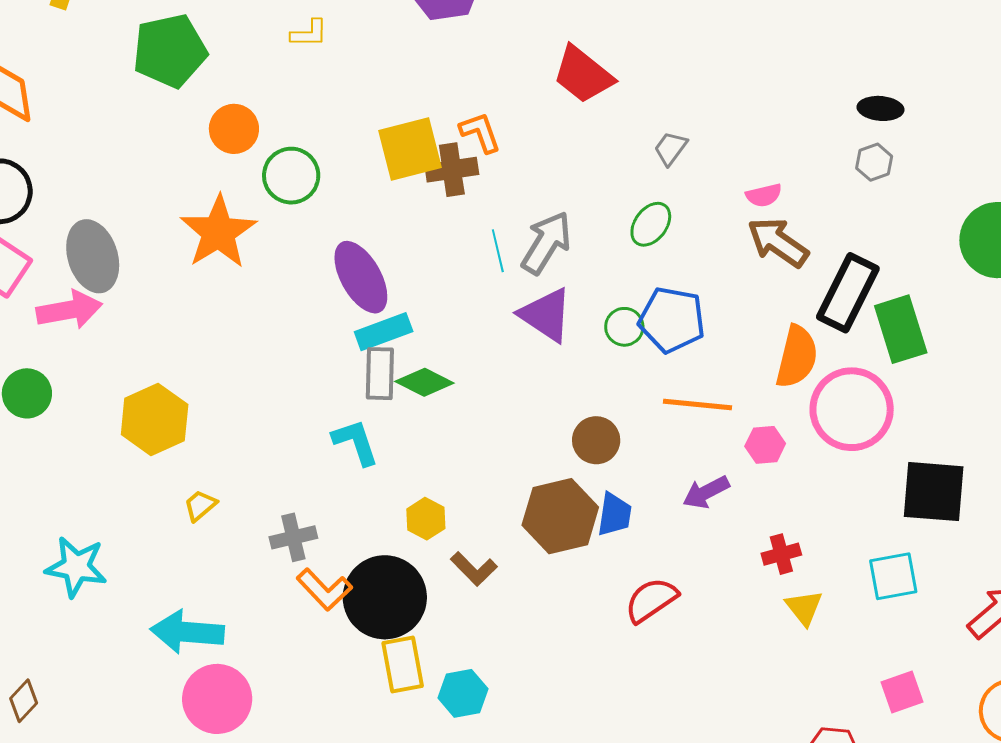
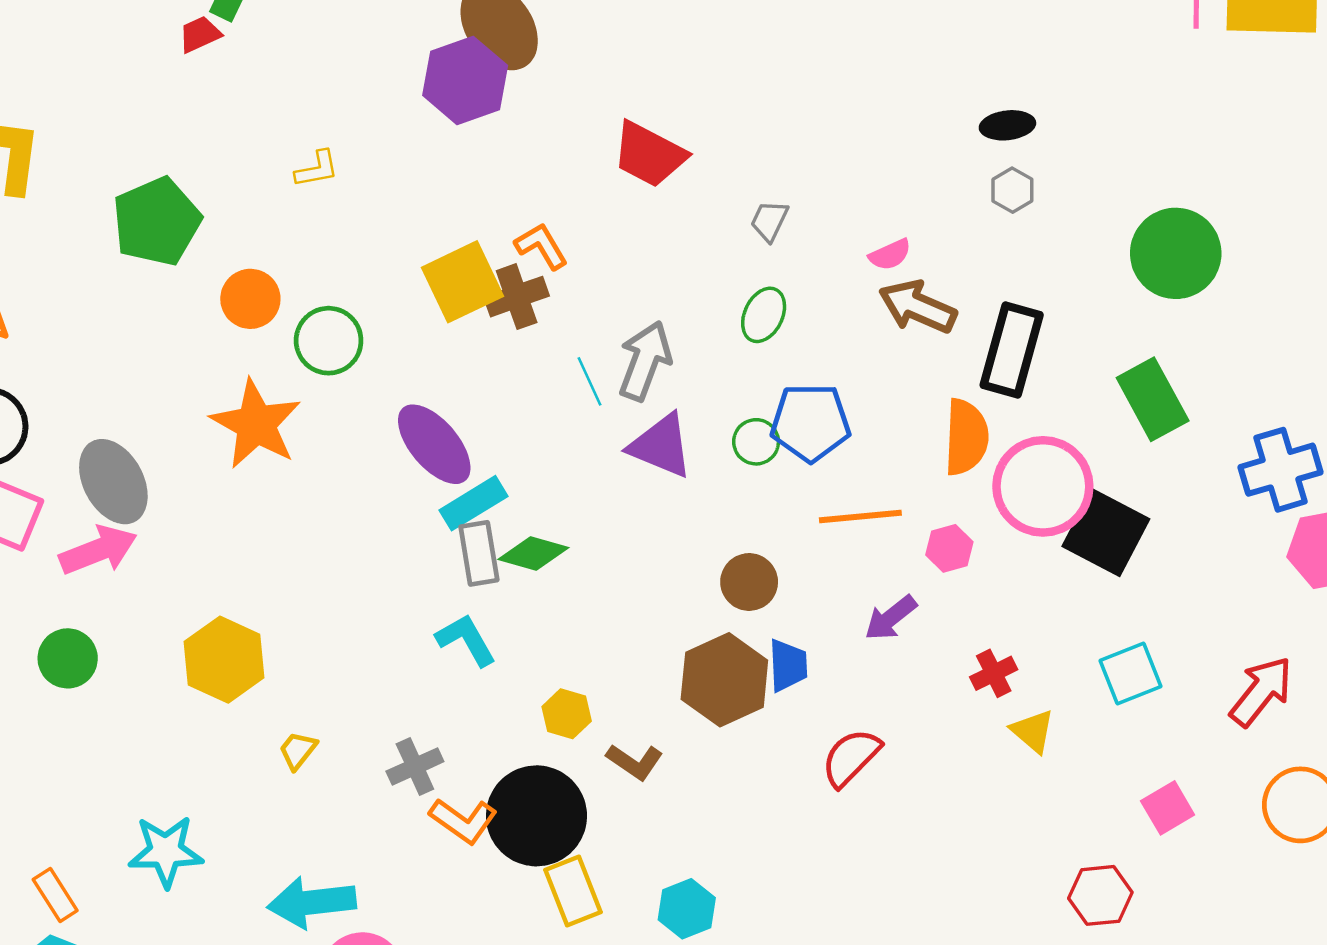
green rectangle: (901, 329) -> (1153, 399), moved
black square: (934, 492) -> (1106, 533), moved, turned 34
cyan hexagon: (463, 693) -> (687, 909), moved

